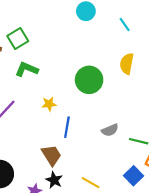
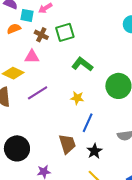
green L-shape: (27, 69) -> (82, 64), moved
black star: (54, 180) -> (94, 151), moved

